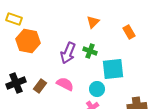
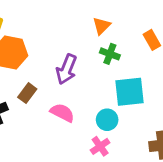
green cross: (90, 51) -> (110, 54), moved
brown rectangle: (40, 86) -> (27, 93), moved

